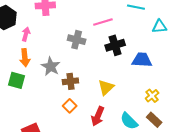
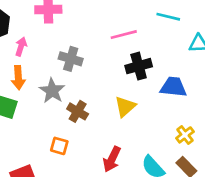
gray cross: (77, 40) -> (71, 59), moved
brown cross: (70, 81) -> (78, 111), turned 35
yellow triangle: (106, 87) -> (125, 107), moved
orange square: (70, 106) -> (59, 146), moved, turned -32

